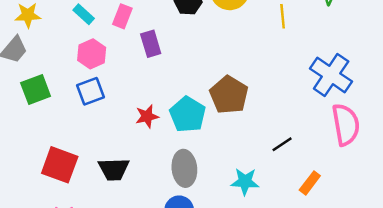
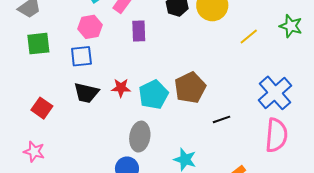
yellow line: (283, 16) -> (249, 36), turned 42
black line: (282, 144) -> (222, 119), moved
red square: (60, 165) -> (42, 108), size x0.7
black trapezoid: (114, 169) -> (86, 93), moved

